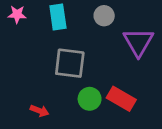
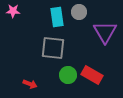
cyan rectangle: (58, 17) -> (57, 17), moved

